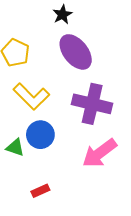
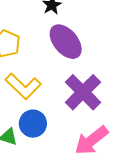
purple cross: (92, 104) -> (83, 92), turned 33

